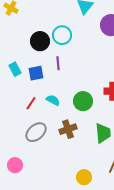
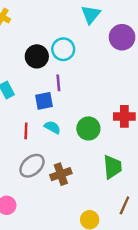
blue square: (36, 73) -> (44, 101), moved
red line: (31, 103) -> (26, 131), turned -32
brown cross: (68, 129) -> (61, 174), moved

